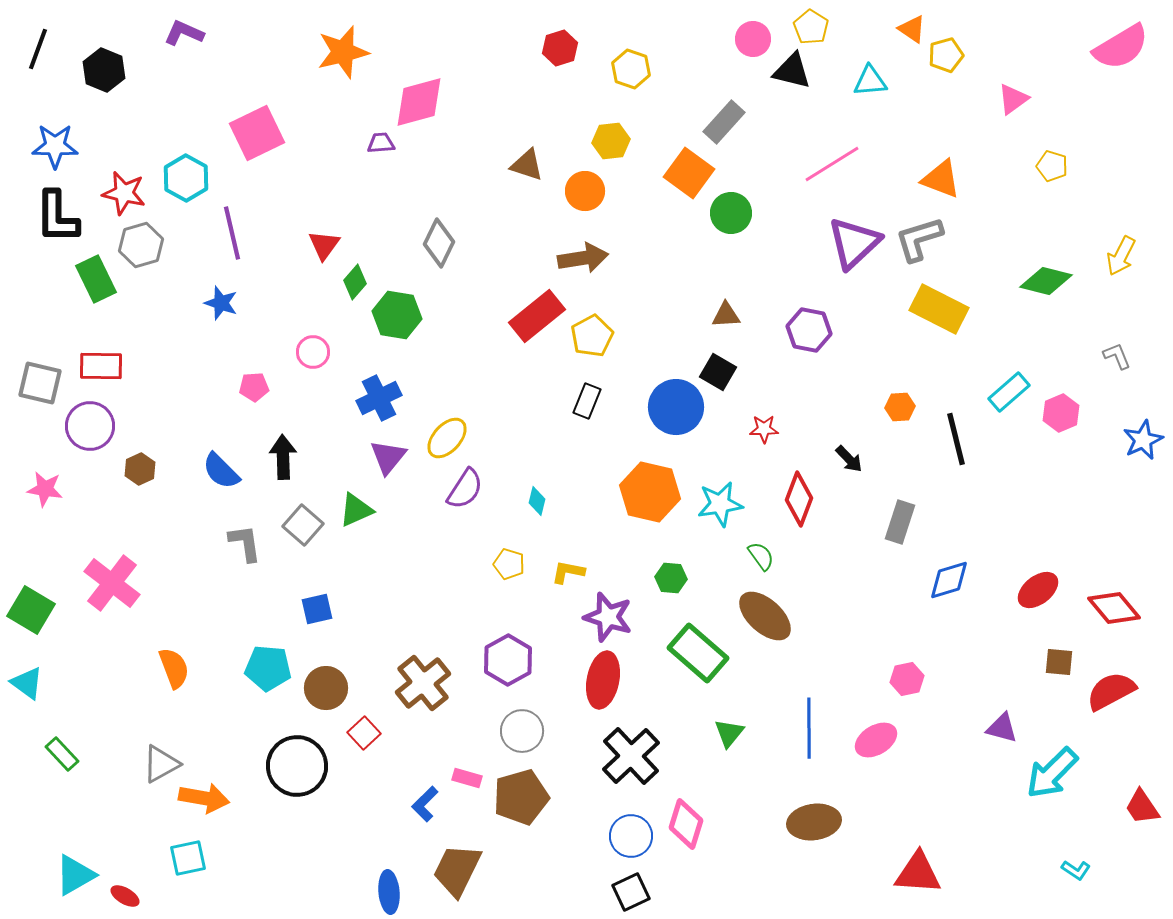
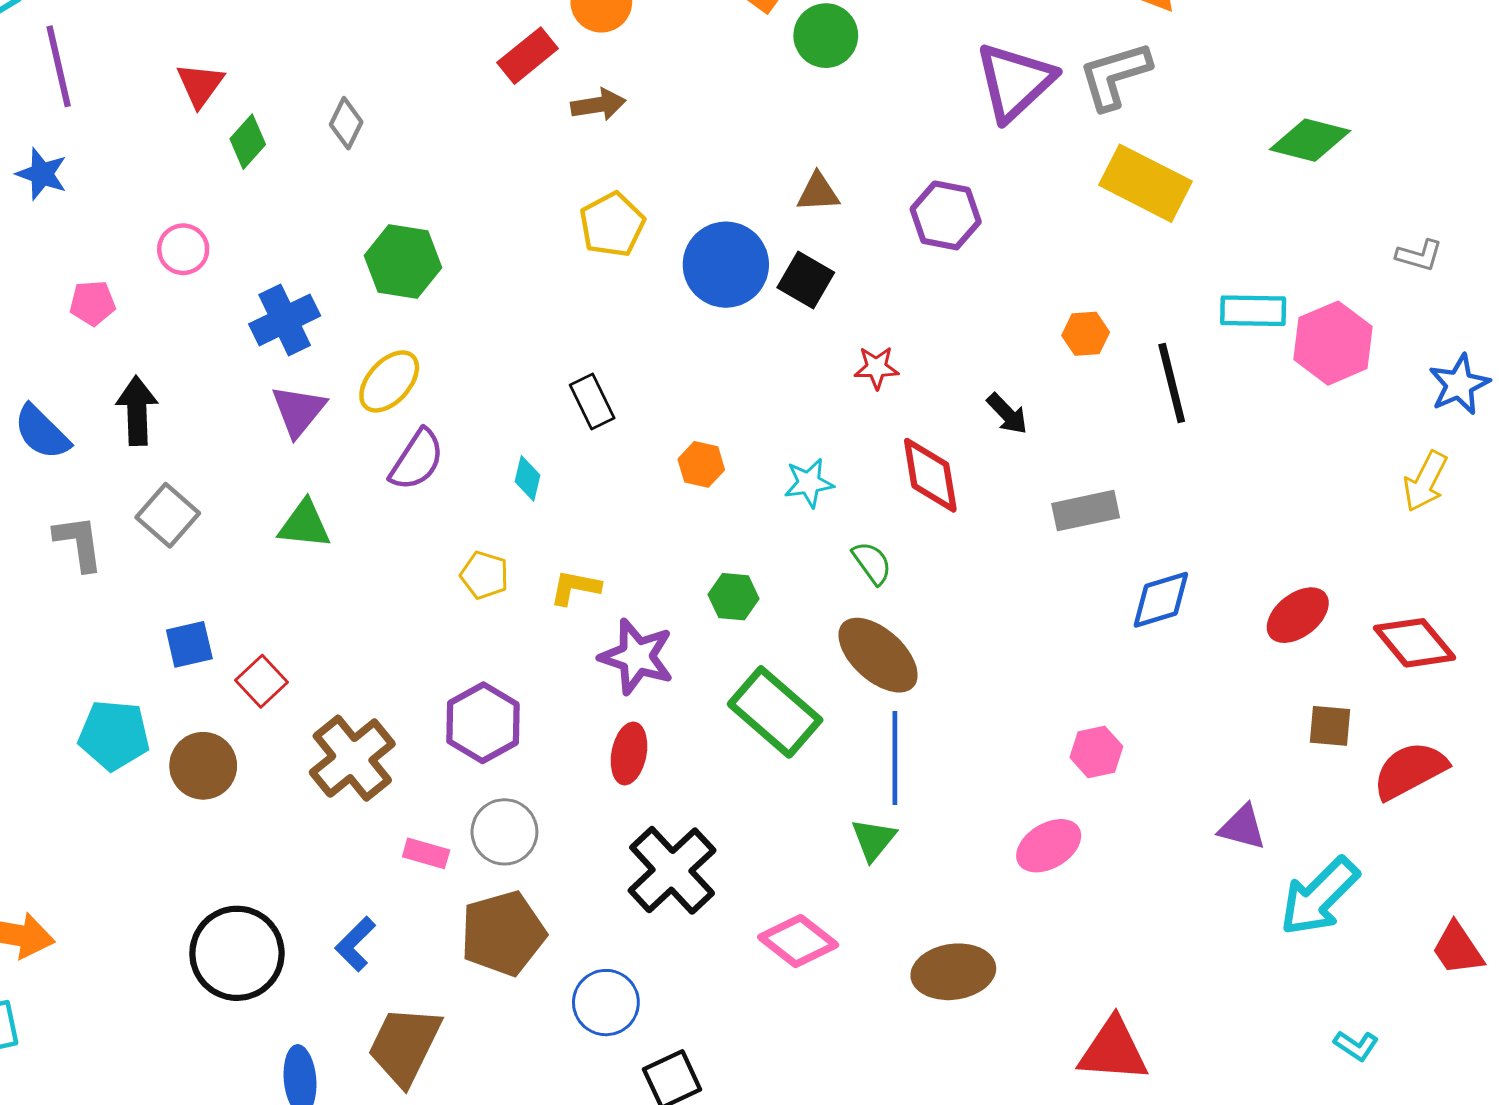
gray diamond: (439, 243) -> (346, 123), moved, size x0.7
yellow arrow: (1121, 256) -> (1425, 481), moved
brown arrow: (583, 258) -> (598, 105), size x0.7
green hexagon: (397, 315) -> (403, 262), moved
red rectangle: (537, 316) -> (528, 56), moved, size x0.7
gray L-shape: (1117, 356) -> (1419, 255), turned 128
cyan rectangle: (1009, 392) -> (1253, 311), turned 42
black rectangle: (587, 401) -> (592, 401), moved, turned -48
blue circle: (676, 407) -> (726, 265), moved
pink hexagon: (1061, 413) -> (1333, 343), size x1.4
orange hexagon: (650, 492) -> (701, 464), size x0.5
red diamond: (799, 499) -> (930, 475), turned -30
cyan star: (720, 504) -> (809, 483), size x0.7
green triangle: (356, 510) -> (305, 524), moved, turned 30
gray rectangle: (900, 522) -> (1086, 511), turned 60
red ellipse: (603, 680) -> (629, 753), size x0.7
blue line: (809, 728) -> (895, 758), moved
red square: (364, 733) -> (262, 681), moved
green triangle: (729, 733) -> (873, 840), moved
black circle: (297, 766) -> (237, 953), moved
pink rectangle: (467, 778) -> (426, 853), moved
pink diamond: (686, 824) -> (798, 941), moved, turned -69
blue circle: (631, 836) -> (606, 1003), moved

